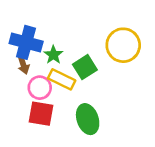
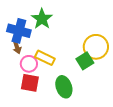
yellow circle: (123, 45) -> (96, 47), moved
green star: (53, 55) -> (42, 19), moved, size x1.5
green square: (85, 67) -> (85, 61), moved

